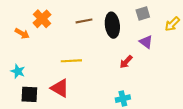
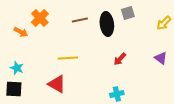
gray square: (143, 14) -> (128, 13), moved
purple triangle: (146, 42) -> (161, 58), moved
black square: (29, 94) -> (14, 89), moved

